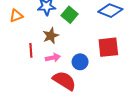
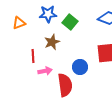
pink arrow: (53, 58) -> (45, 71), moved
red semicircle: (64, 81) -> (65, 85), turned 50

